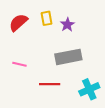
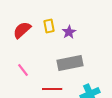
pink line: (19, 64) -> (23, 70), turned 40

